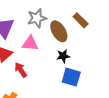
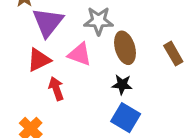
brown rectangle: (81, 20) -> (173, 54), moved

